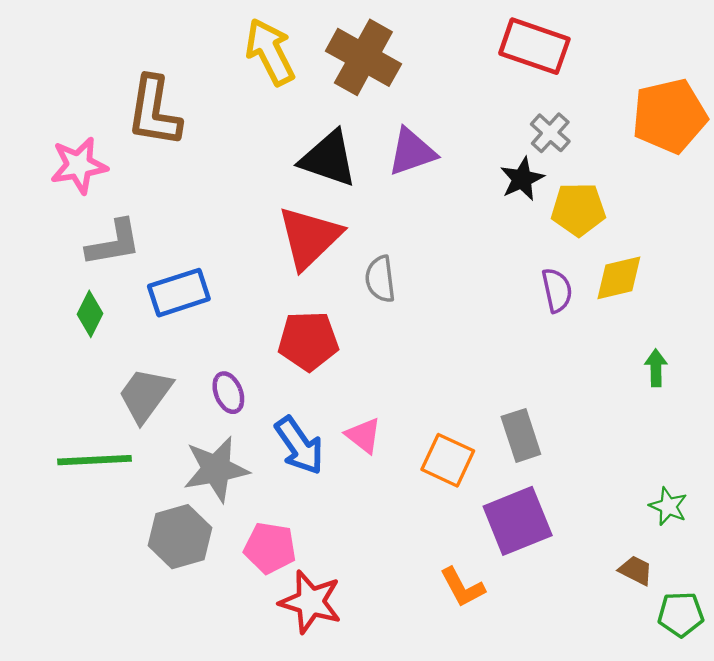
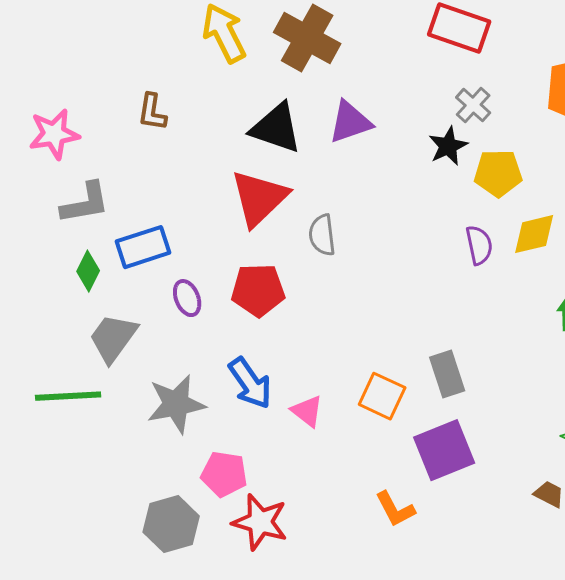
brown L-shape: (154, 111) -> (152, 112), moved, size x0.6
green diamond: (90, 314) -> (88, 271), moved
purple ellipse: (228, 393) -> (187, 298), moved
pink triangle: (363, 435) -> (307, 411), moved
gray hexagon: (180, 537) -> (171, 524), moved

